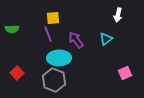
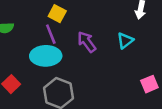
yellow square: (53, 18) -> (57, 14), turned 32
cyan ellipse: (59, 58) -> (46, 56), moved

